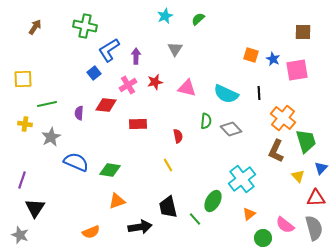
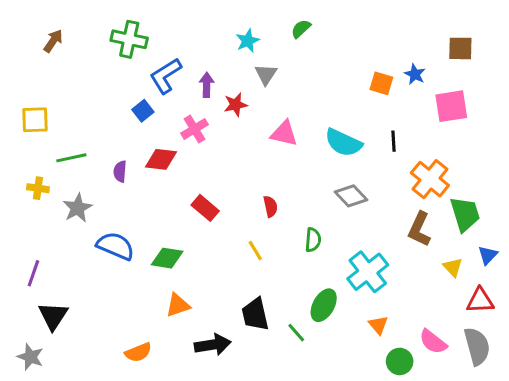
cyan star: (165, 16) -> (248, 41), moved
blue star: (273, 59) -> (415, 74), moved
red star: (155, 82) -> (236, 105), moved
green semicircle: (206, 121) -> (313, 240), moved
red rectangle: (138, 124) -> (205, 208), moved, turned 42
orange triangle: (249, 214) -> (378, 325), turned -32

